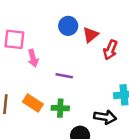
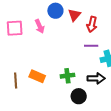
pink arrow: (33, 58) -> (40, 26), moved
purple line: (64, 76) -> (91, 46), moved
green cross: (60, 108) -> (67, 76), moved

